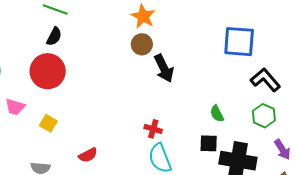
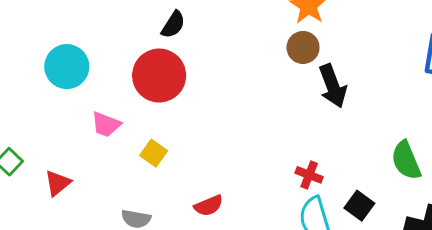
green semicircle: (217, 114) -> (406, 160), size x1.5
black square: (209, 143) -> (359, 206), moved, turned 30

